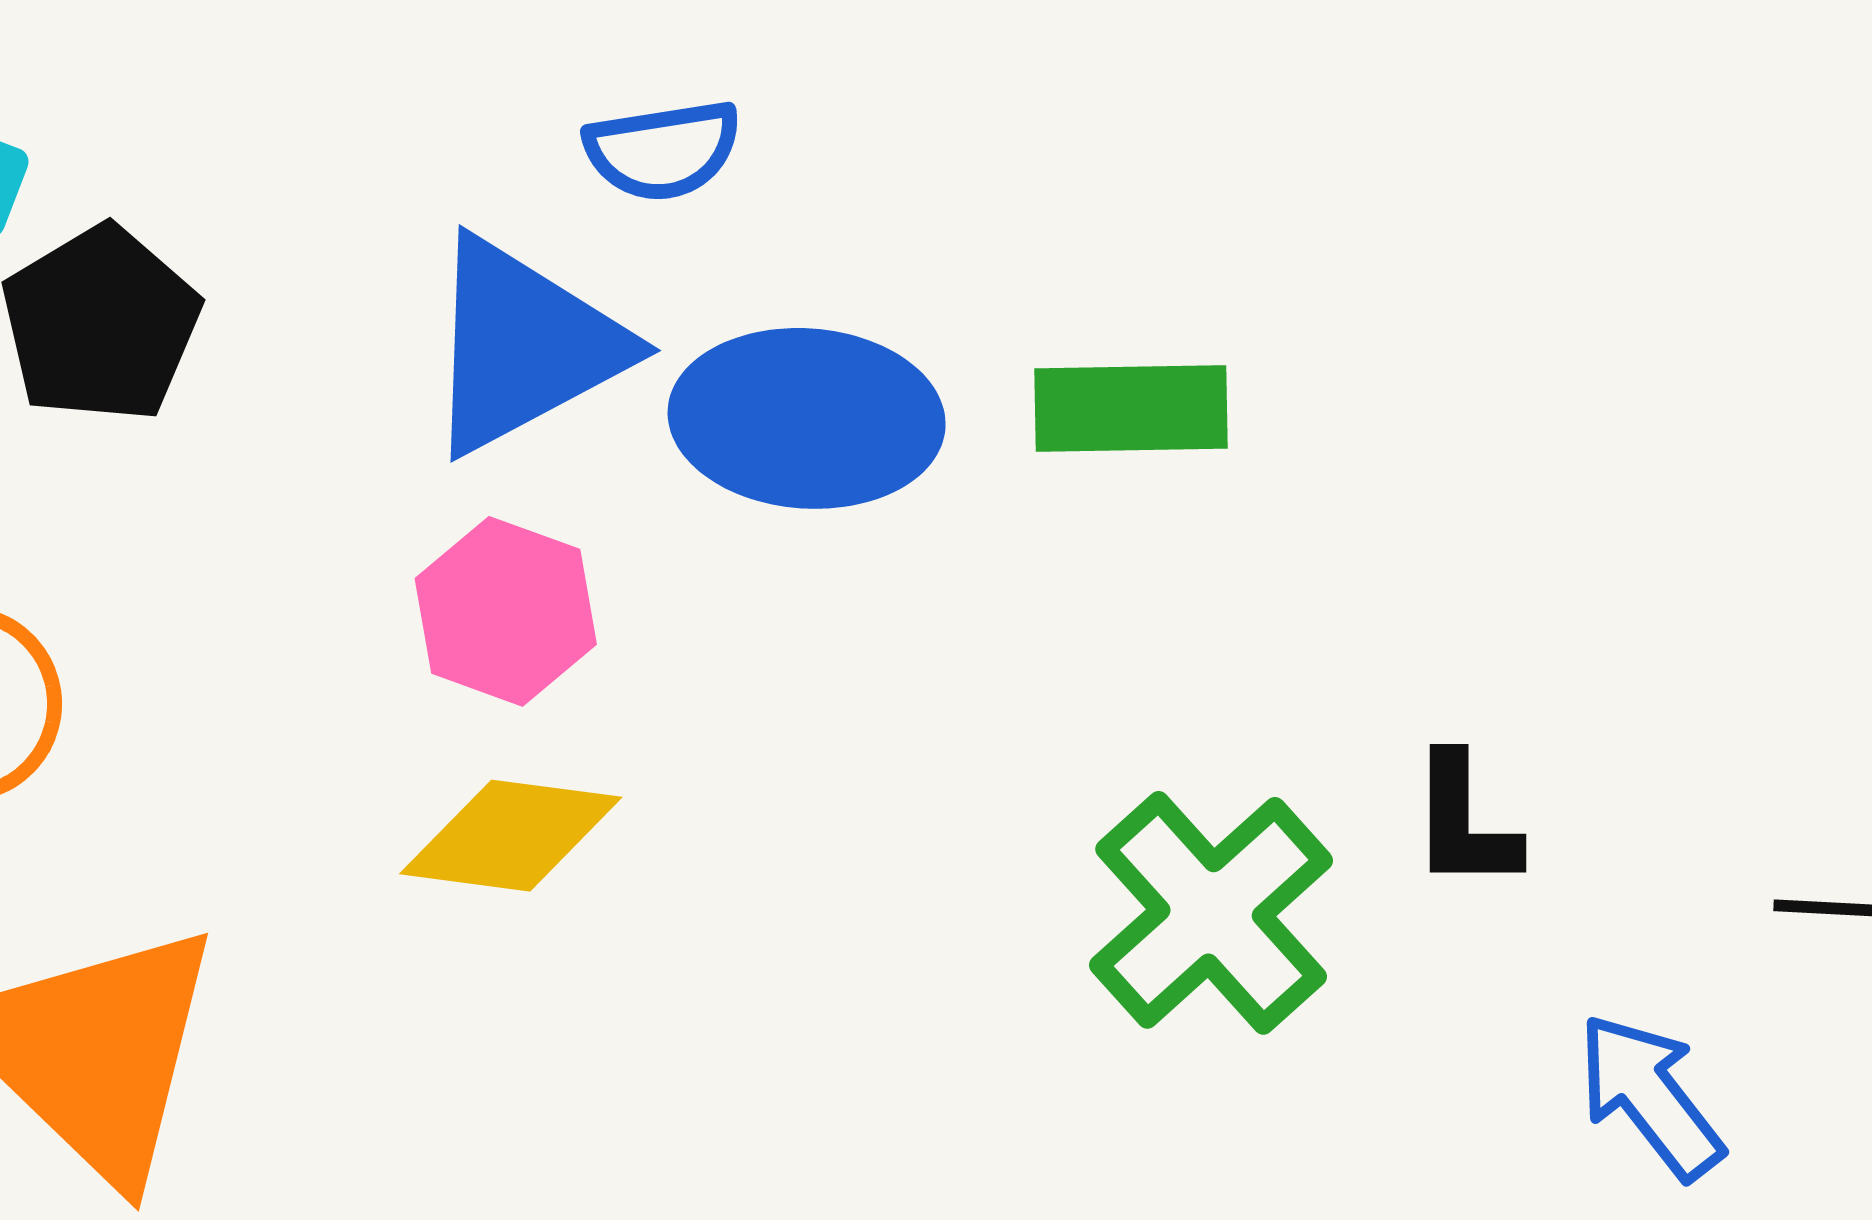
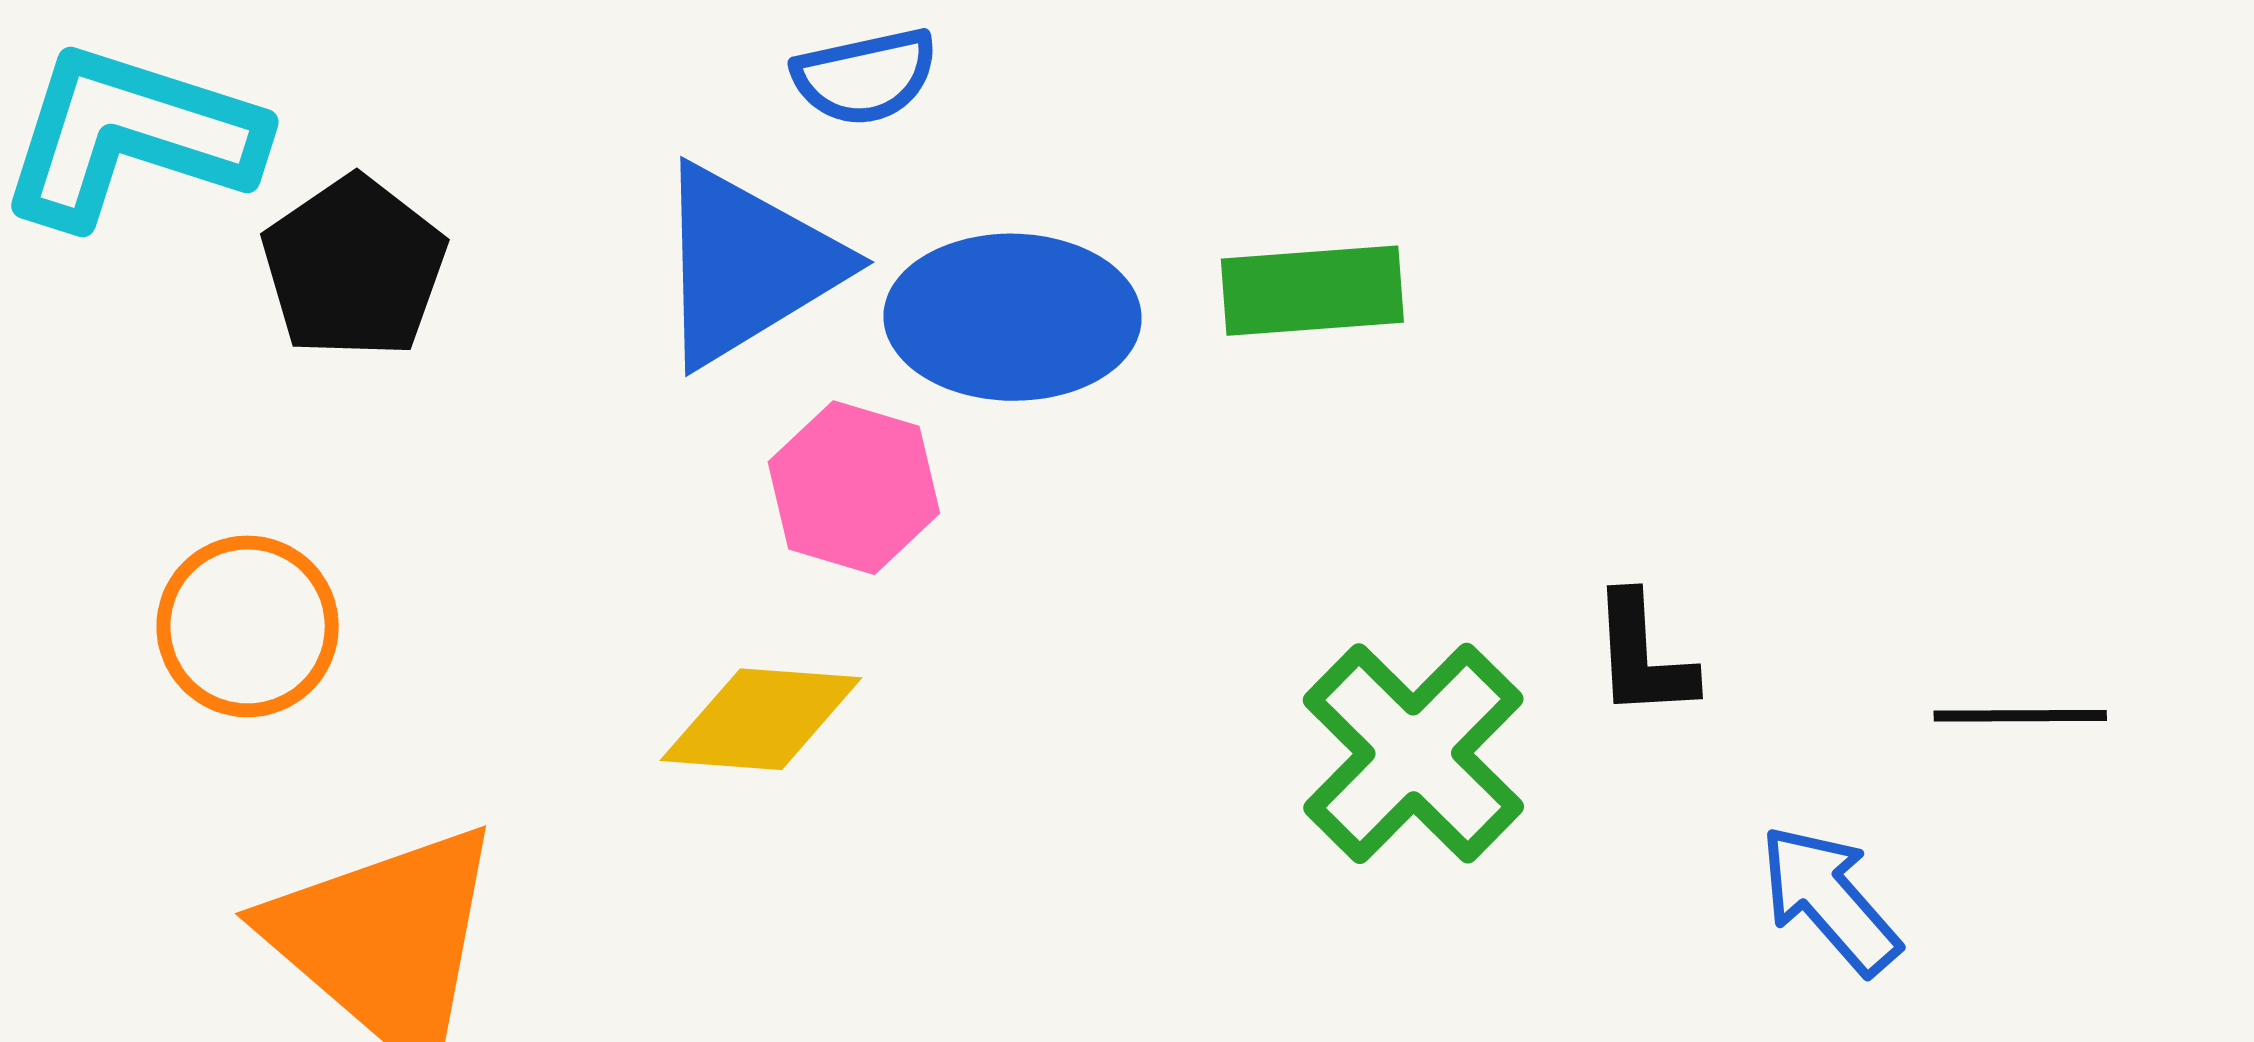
pink hexagon: (506, 611) -> (854, 488), moved

